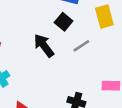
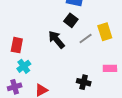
yellow rectangle: (104, 17) -> (105, 32), moved

